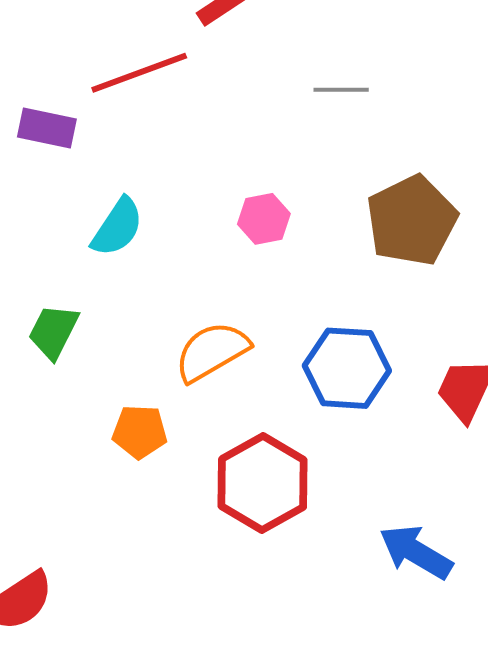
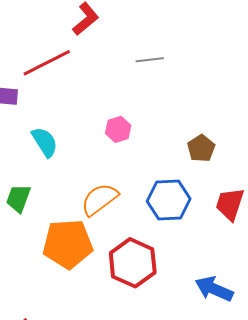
brown pentagon: (412, 221) -> (201, 148), moved, size x0.6
cyan semicircle: (117, 227) -> (45, 142), turned -60
orange pentagon: (140, 432) -> (68, 244), size x1.8

